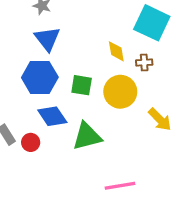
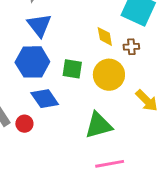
green triangle: (87, 136) -> (98, 125), moved

